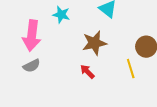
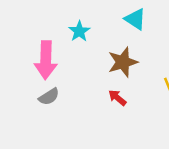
cyan star: (61, 15) -> (79, 31), turned 30

